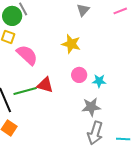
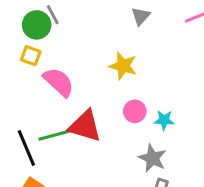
red triangle: (45, 85) -> (85, 126), size x1.4
gray star: (91, 107) -> (152, 158), turned 30

